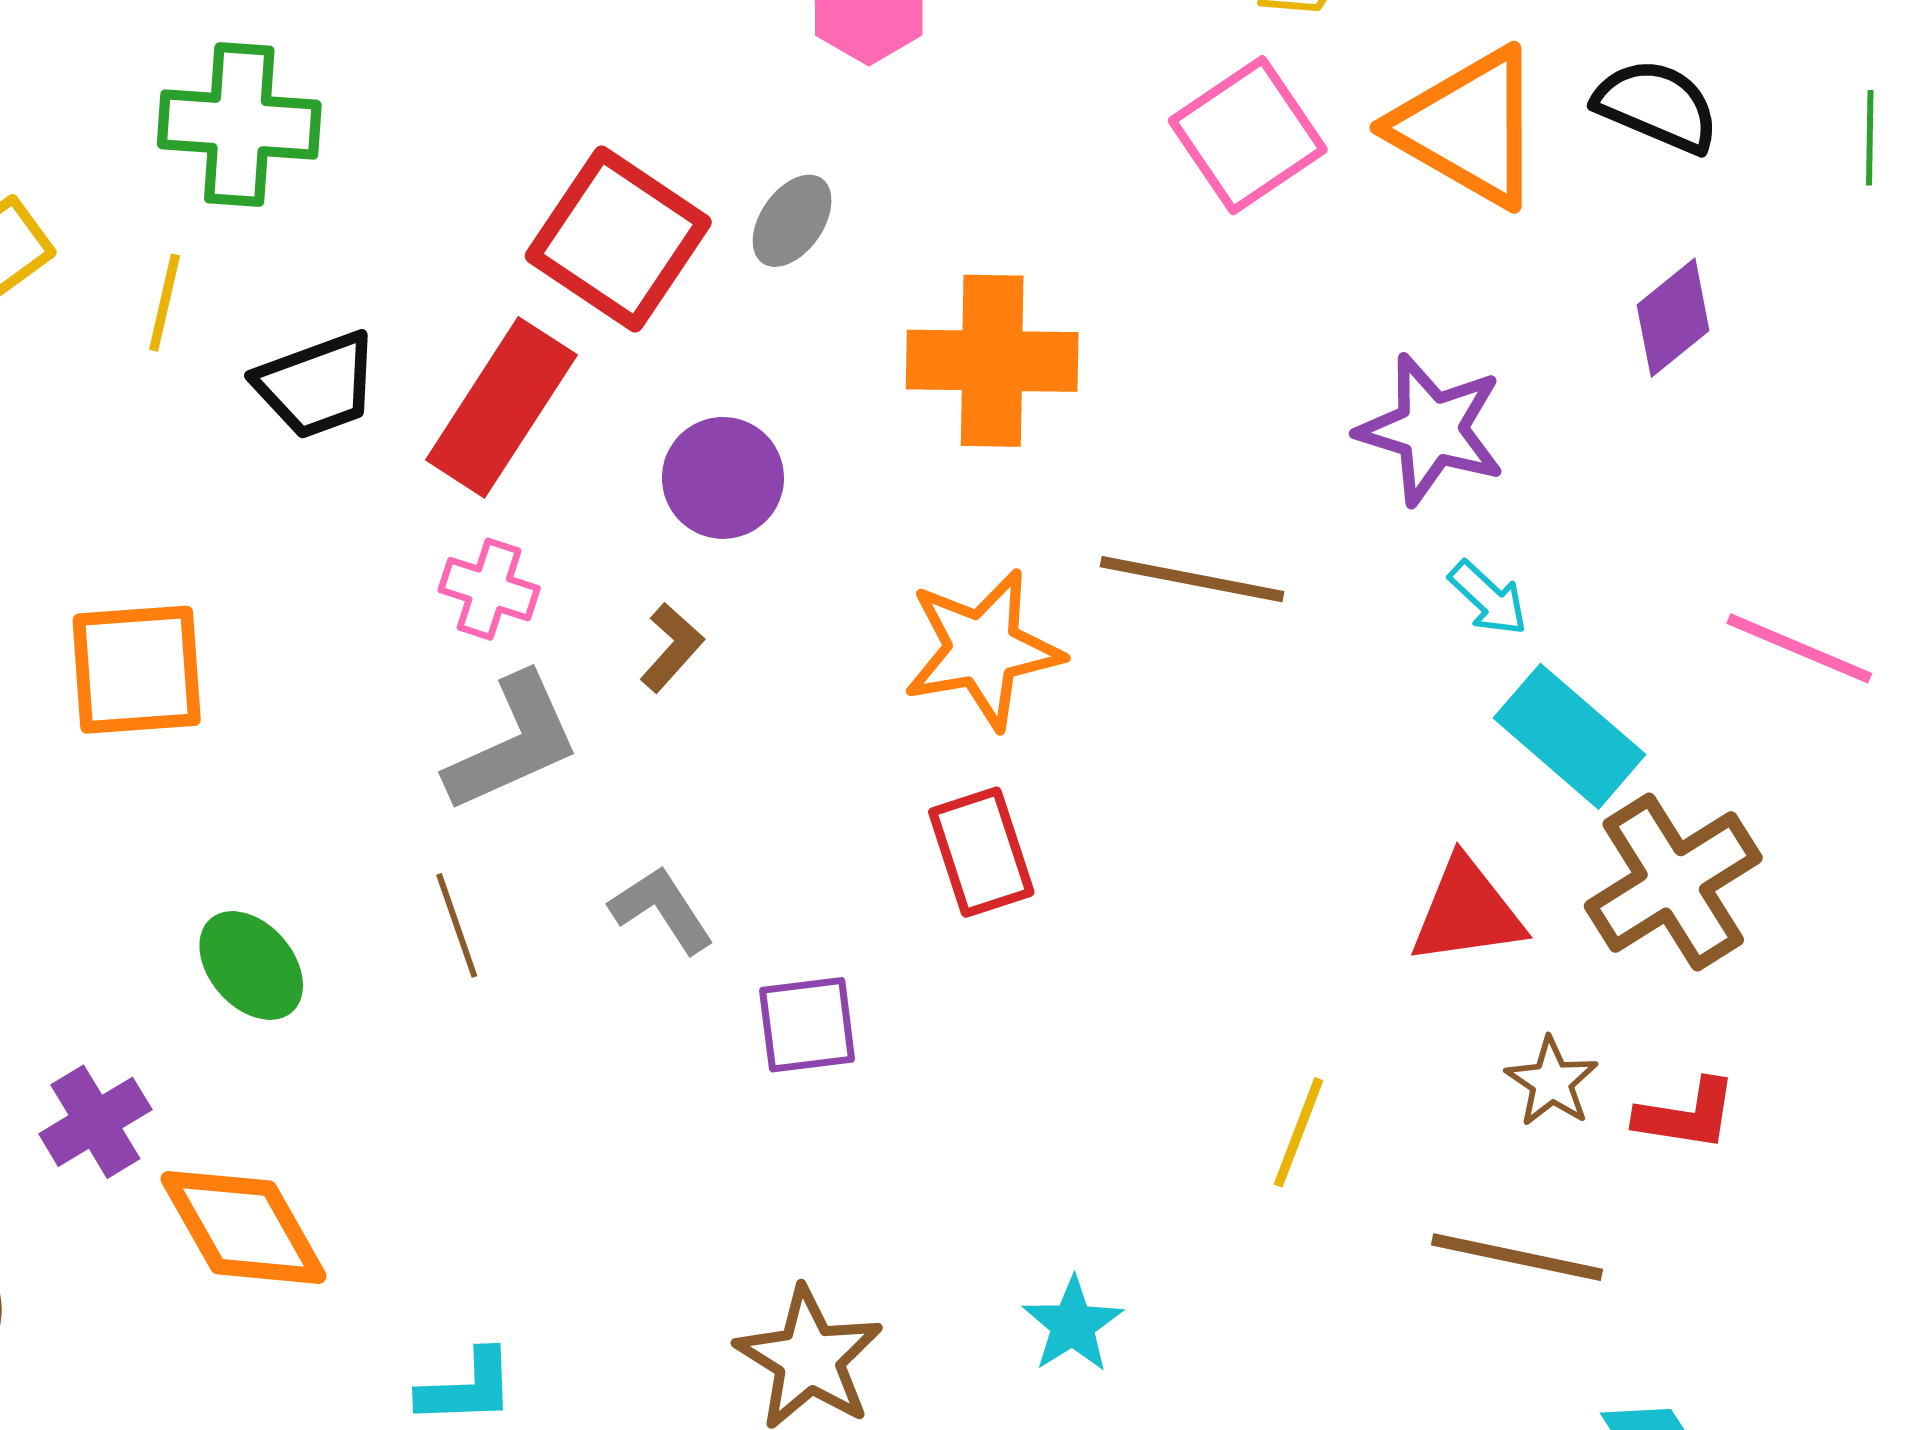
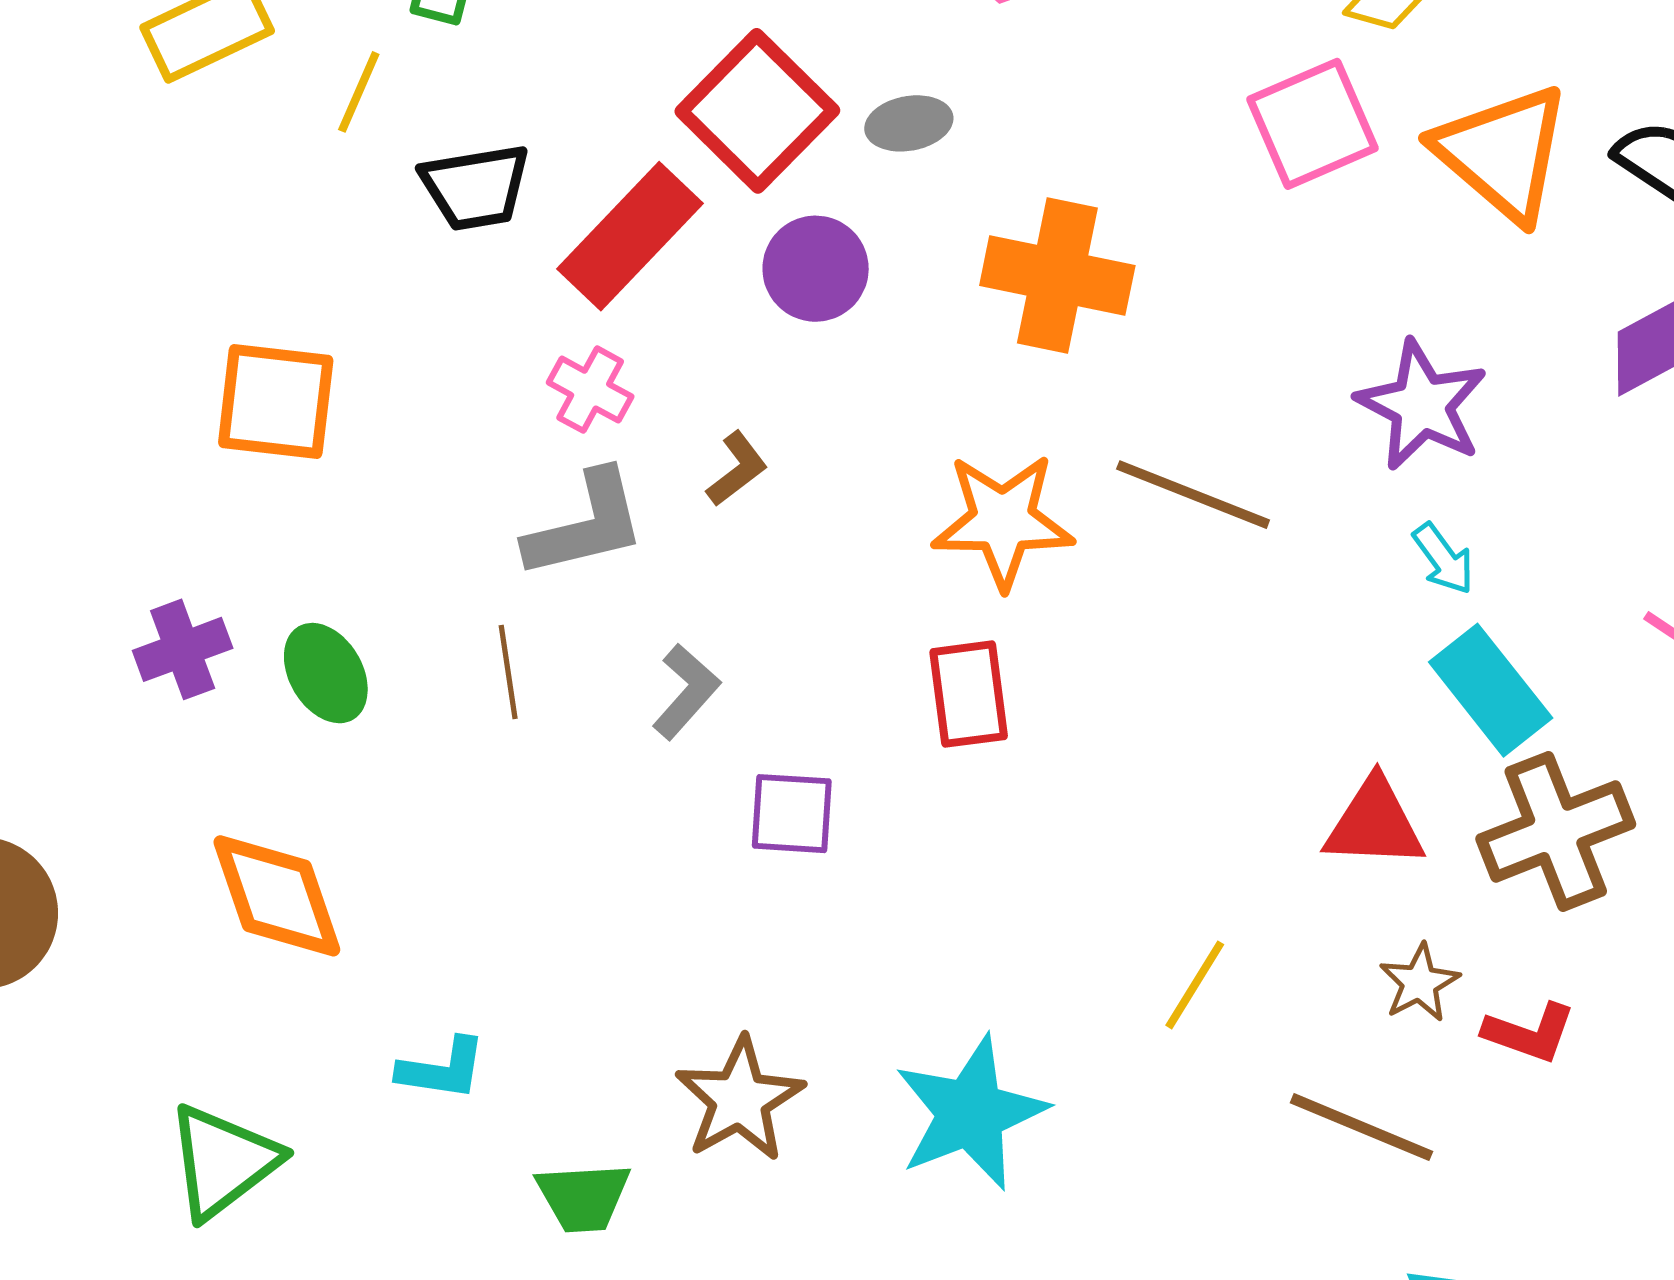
gray ellipse: (792, 221) -> (909, 123), turned 34
purple circle: (723, 478) -> (816, 269), moved
gray L-shape: (662, 910) -> (686, 692), turned 64
purple cross: (95, 1122) -> (183, 649), moved
cyan star: (1073, 1325) -> (971, 1113), size x1.8

